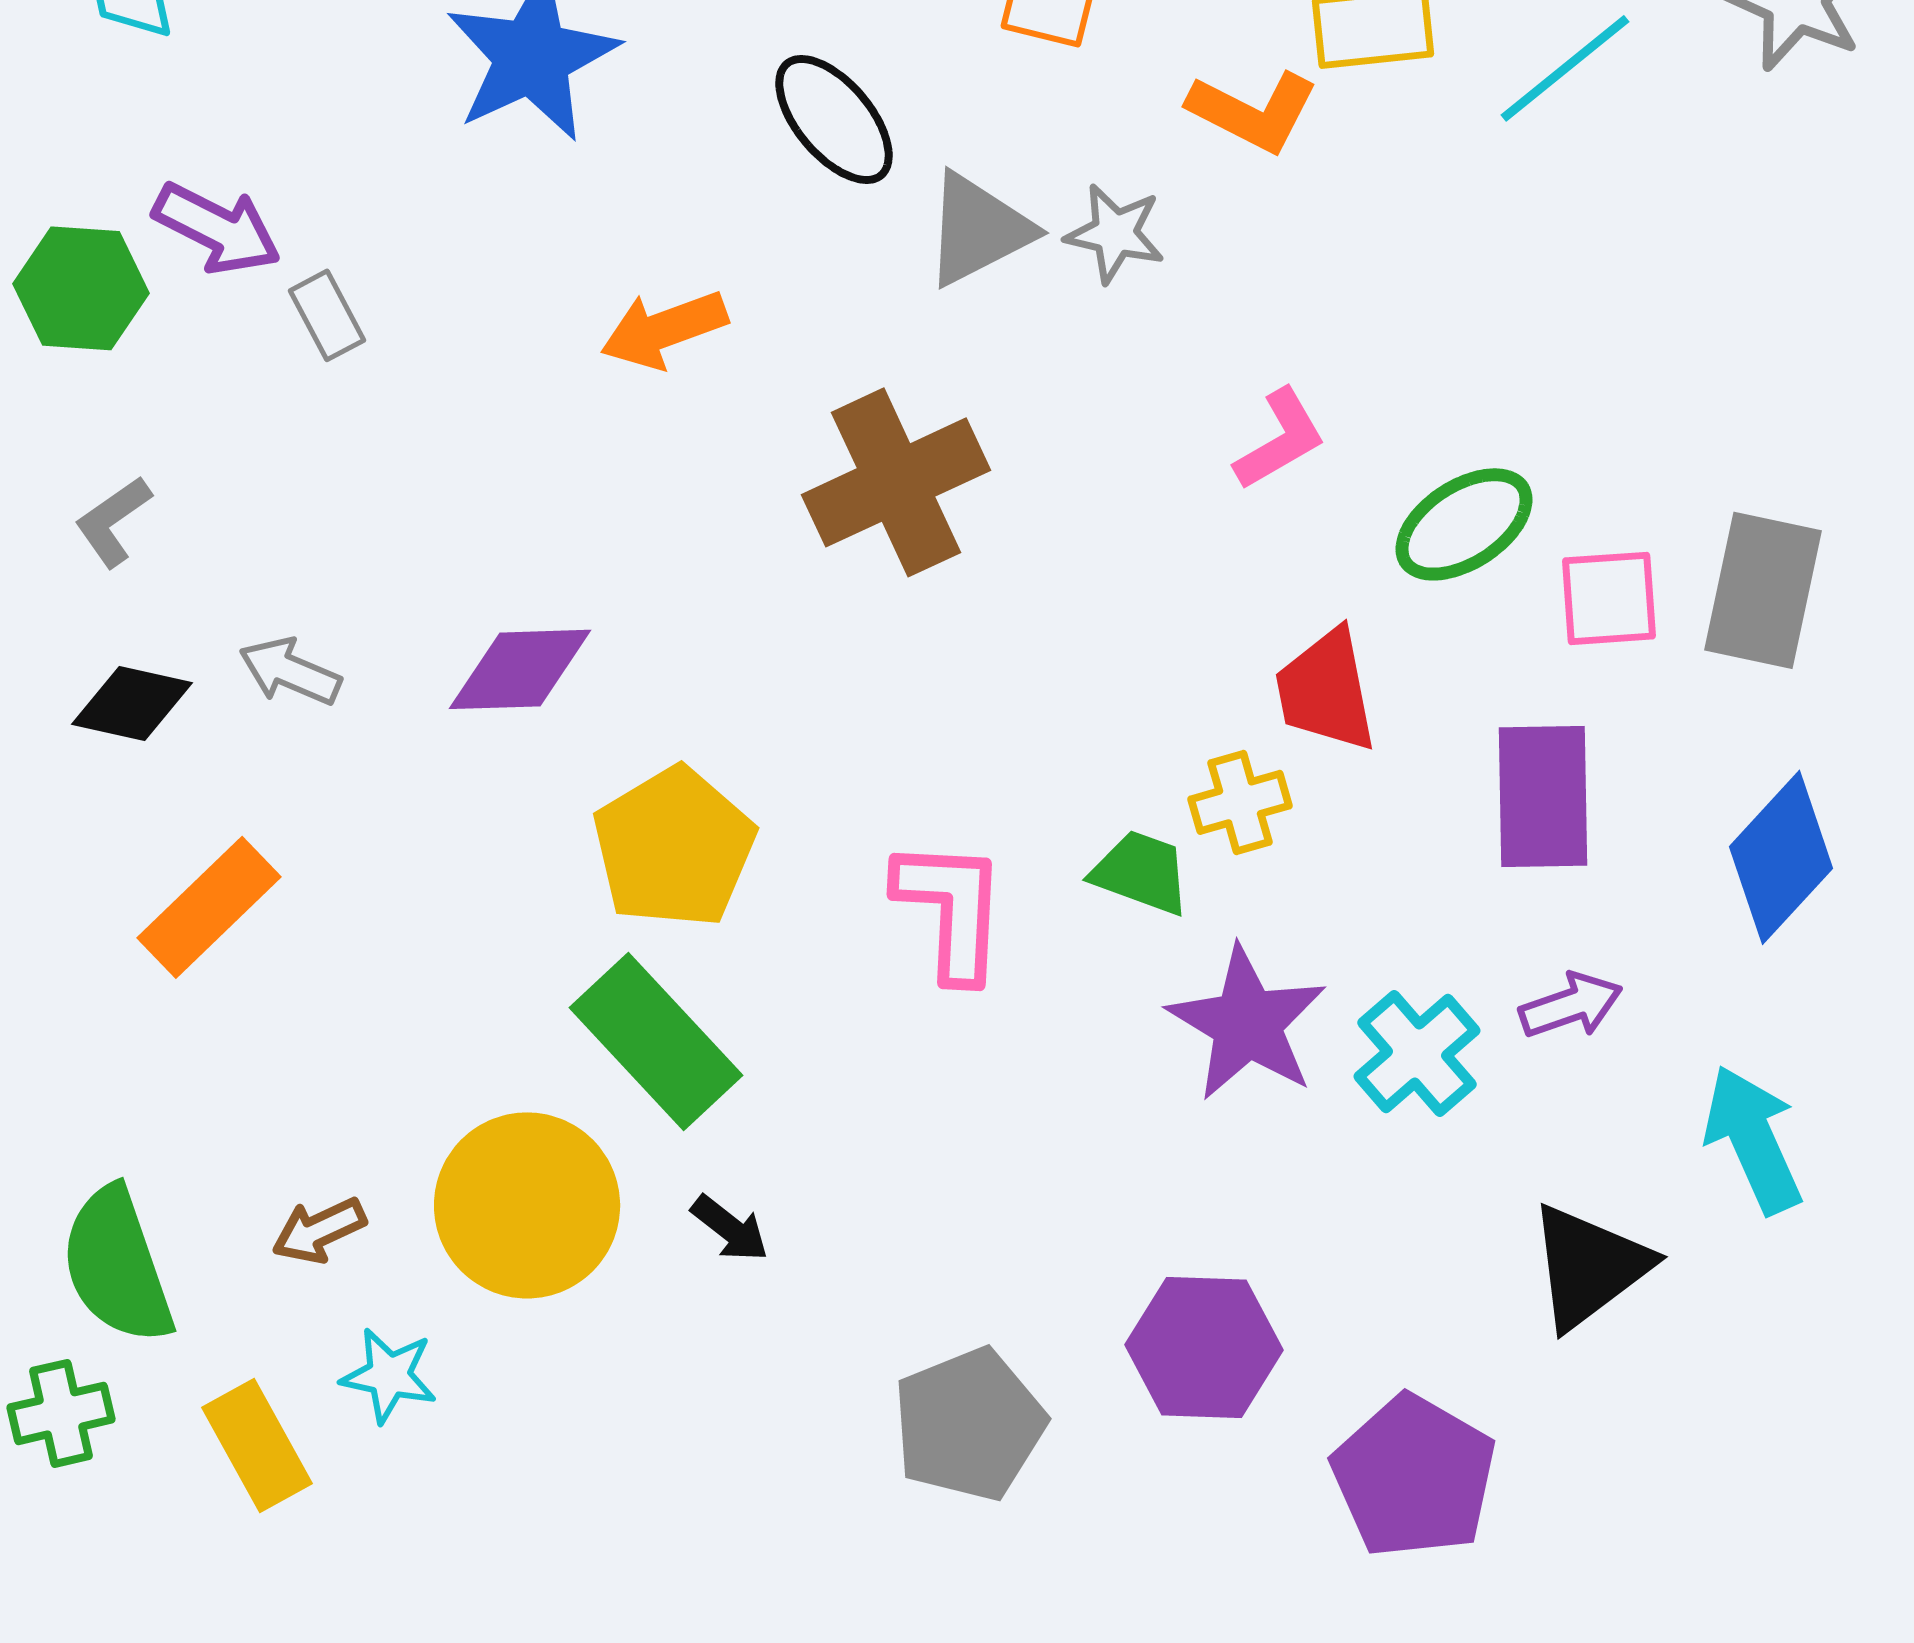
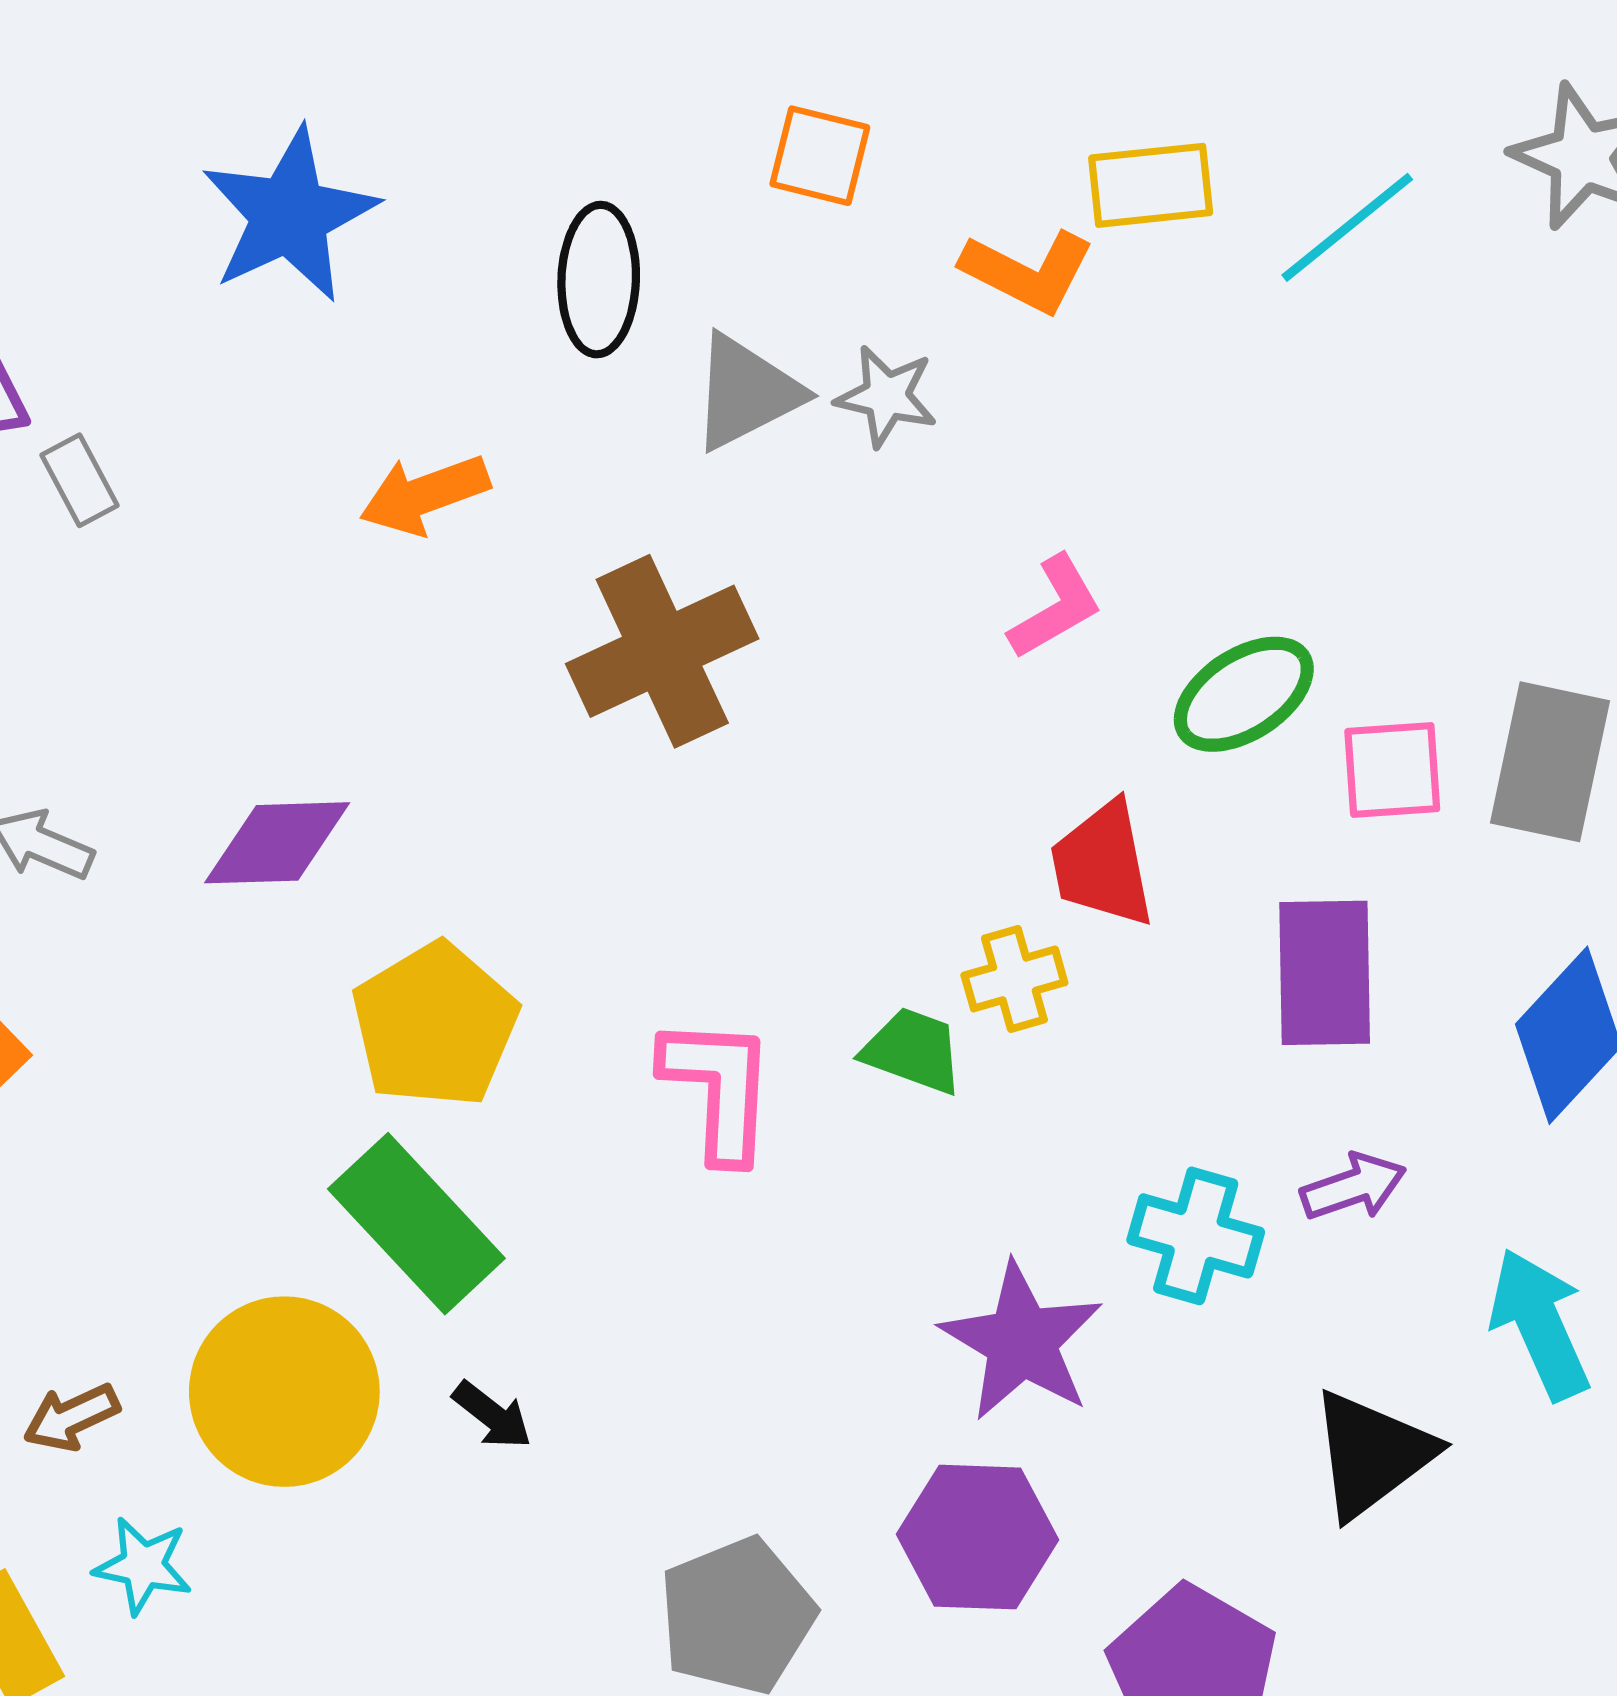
black ellipse: (834, 119) -> (599, 280), turned 42
purple star: (1247, 1023) -> (1022, 1341), moved
cyan cross: (1417, 1053) -> (1196, 1236), turned -33

